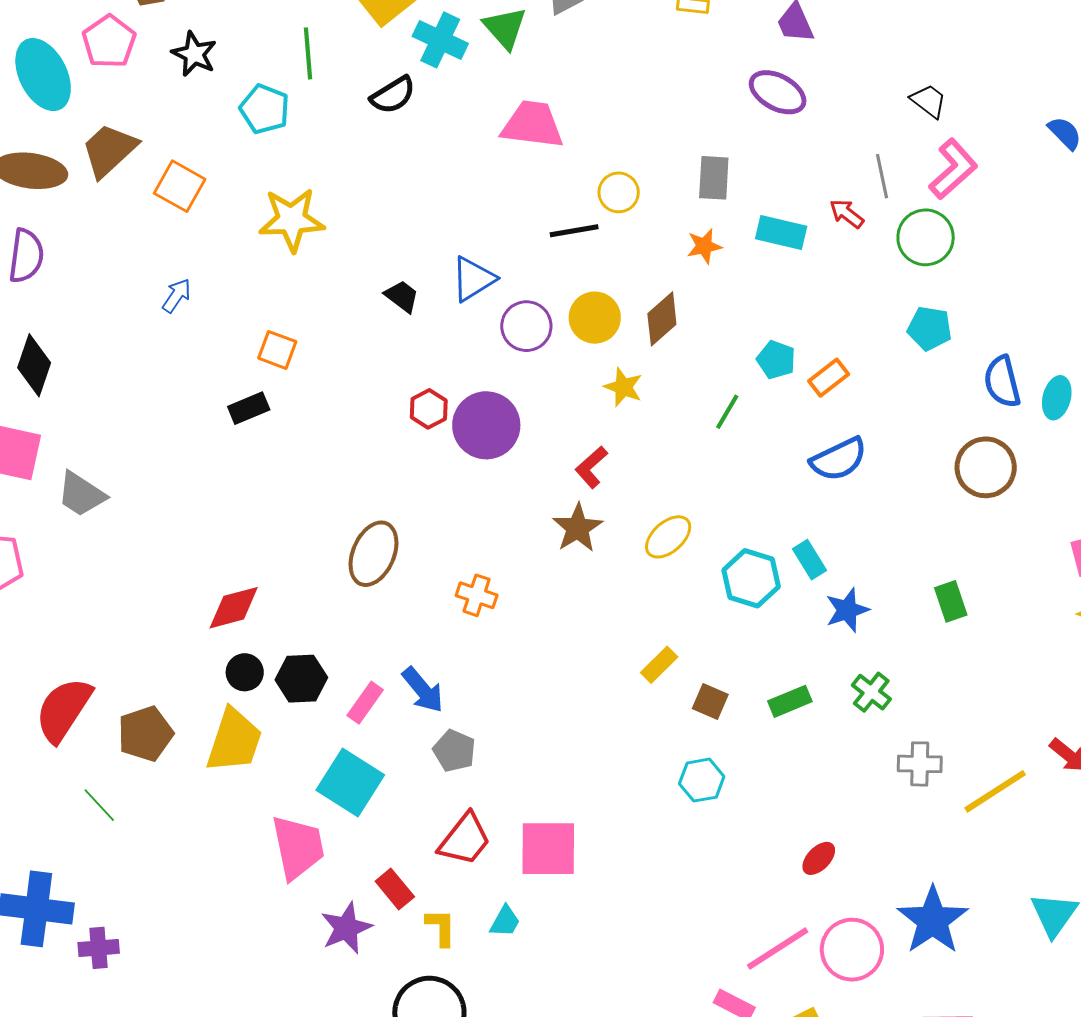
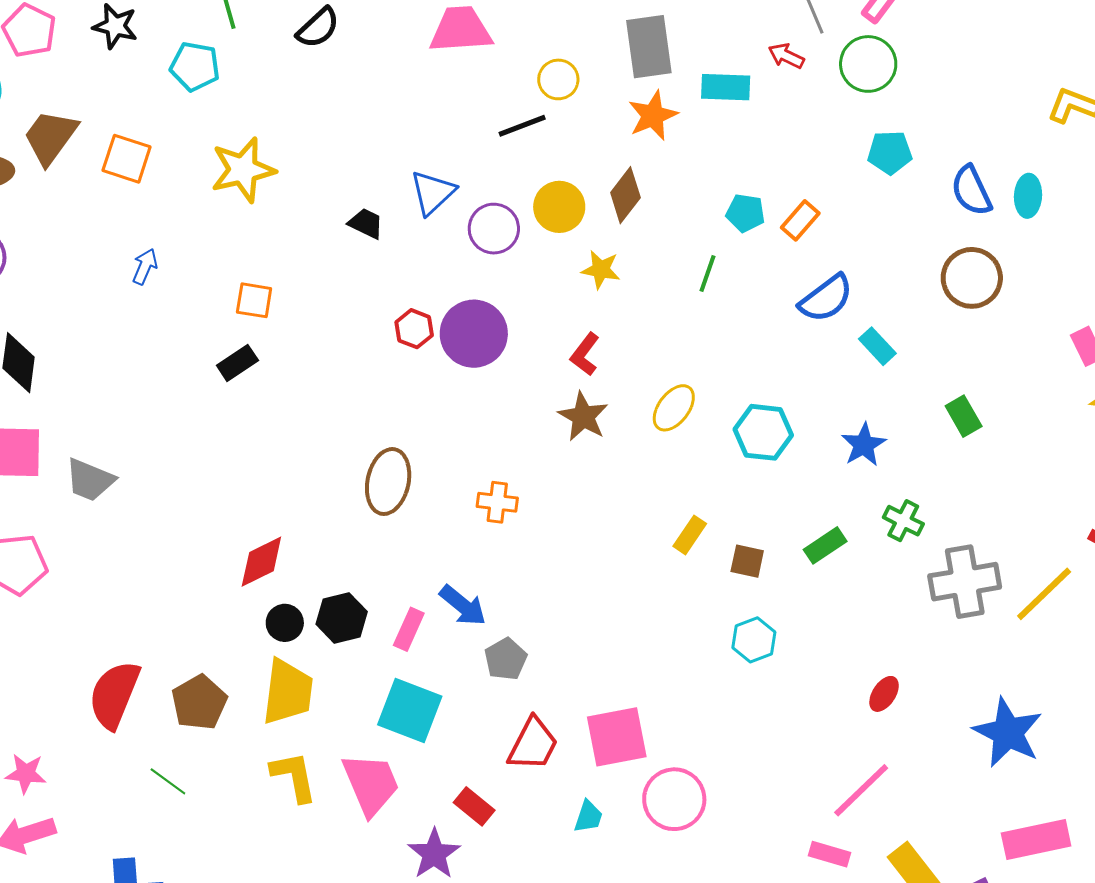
gray rectangle: (714, 178) -> (649, 47), size x1.4
orange star: (704, 246) -> (653, 116), size x1.4
cyan rectangle: (809, 560) -> (877, 346), moved
gray pentagon: (454, 751) -> (506, 659), turned 30
gray cross: (920, 764) -> (965, 582), size x1.6
yellow L-shape: (441, 927) -> (294, 777), moved, size x1.4
pink circle: (852, 950) -> (674, 799), moved

